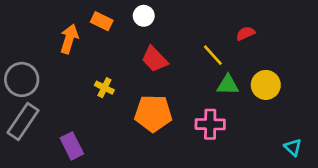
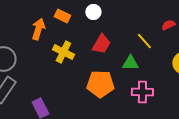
red trapezoid: (155, 59) -> (101, 44), turned -105
green triangle: (228, 85) -> (130, 63), moved
yellow cross: (104, 88) -> (63, 52), moved, size x1.5

